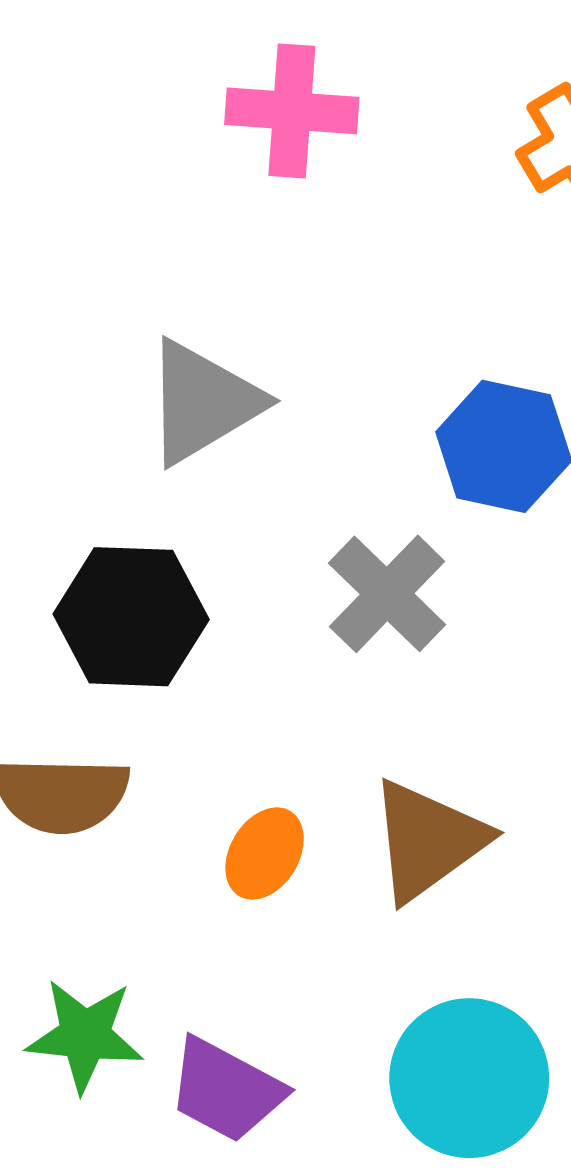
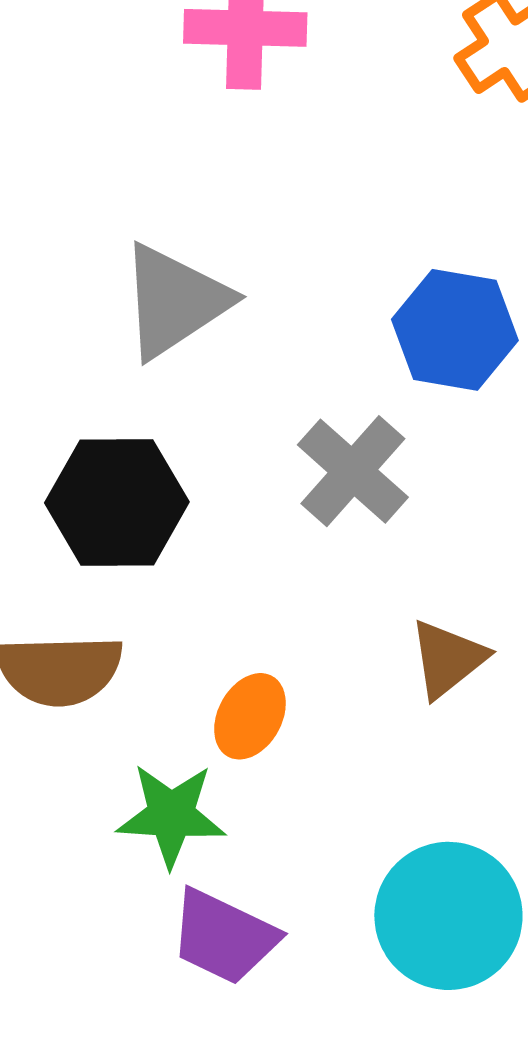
brown triangle: (428, 840) -> (448, 659), moved, size x0.7
green star: (85, 1035) -> (171, 815), moved

